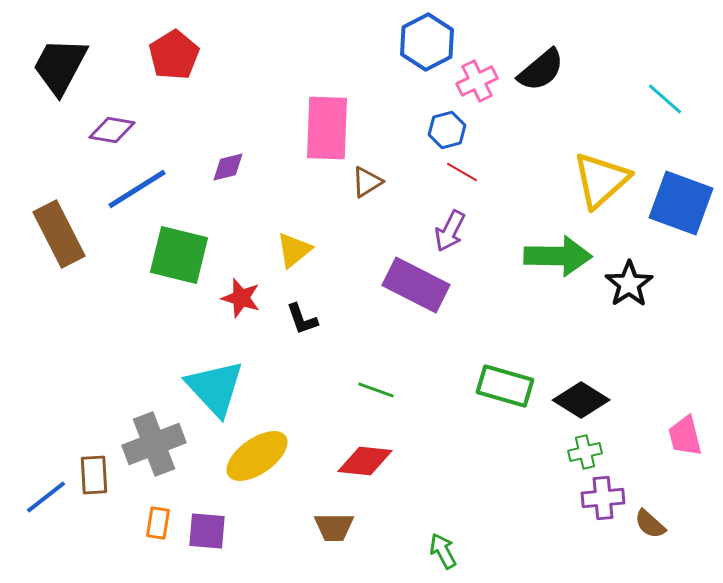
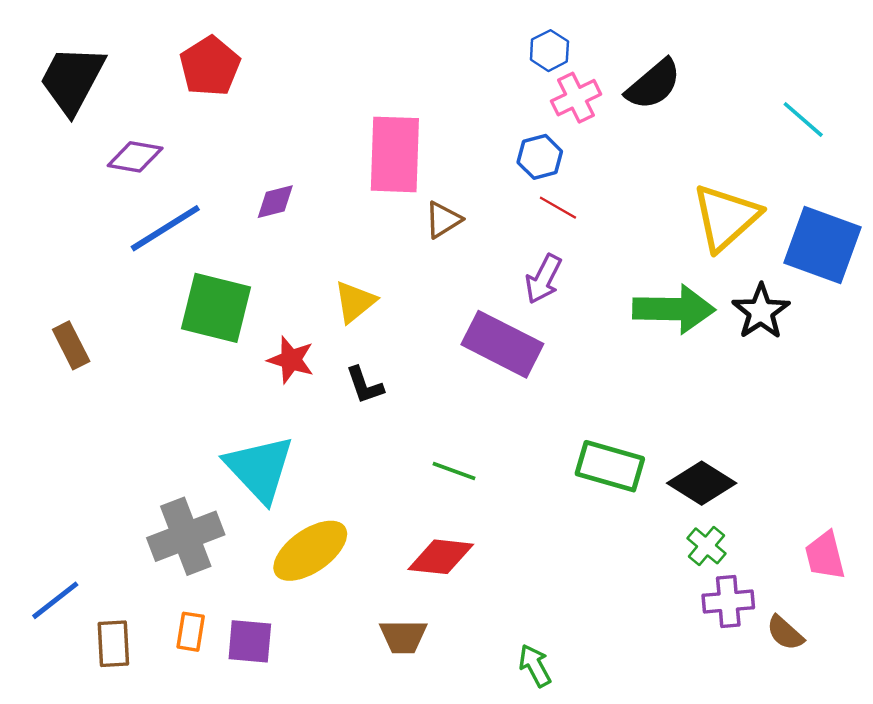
blue hexagon: (427, 42) -> (549, 51), moved, size x0.6
brown rectangle: (59, 234) -> (71, 345), moved, size x0.6
black star: (629, 284) -> (761, 312), moved
pink trapezoid: (685, 436) -> (825, 556), moved
green cross: (585, 452) -> (707, 546), turned -36
brown rectangle: (94, 475) -> (113, 644), moved

